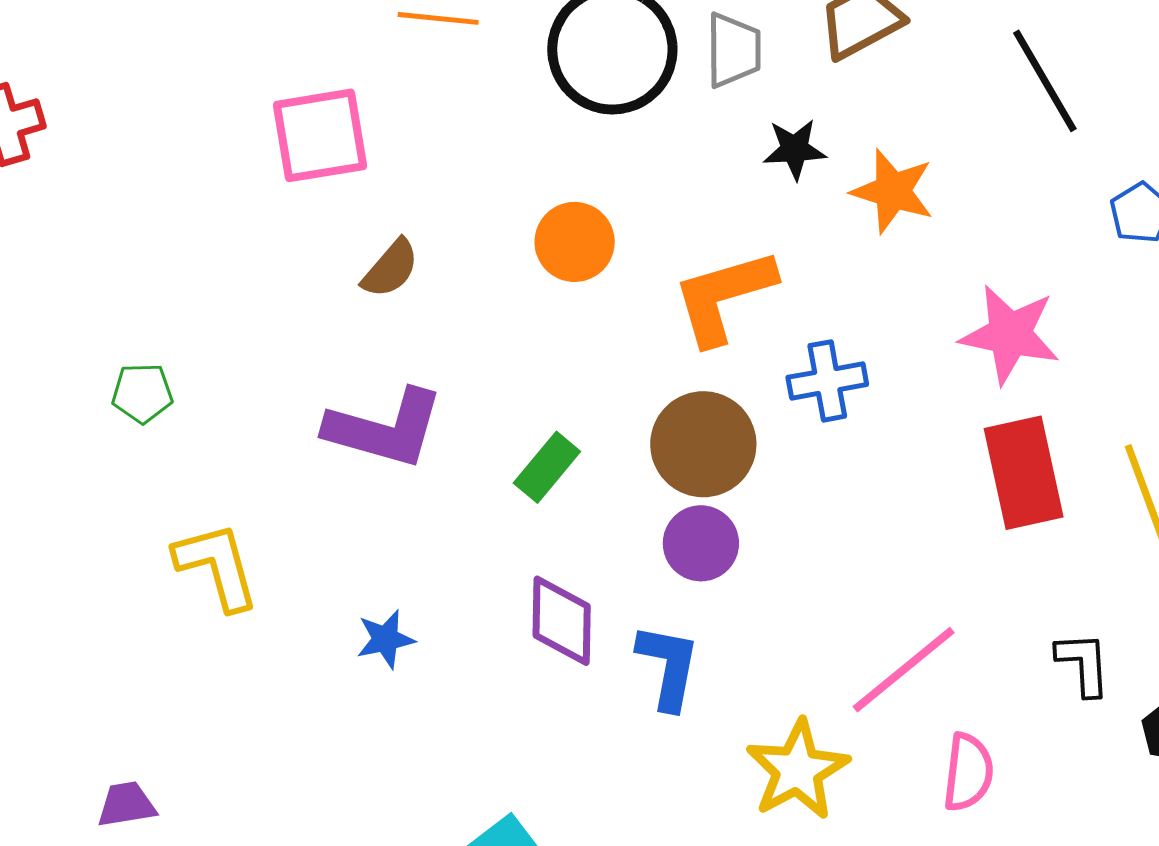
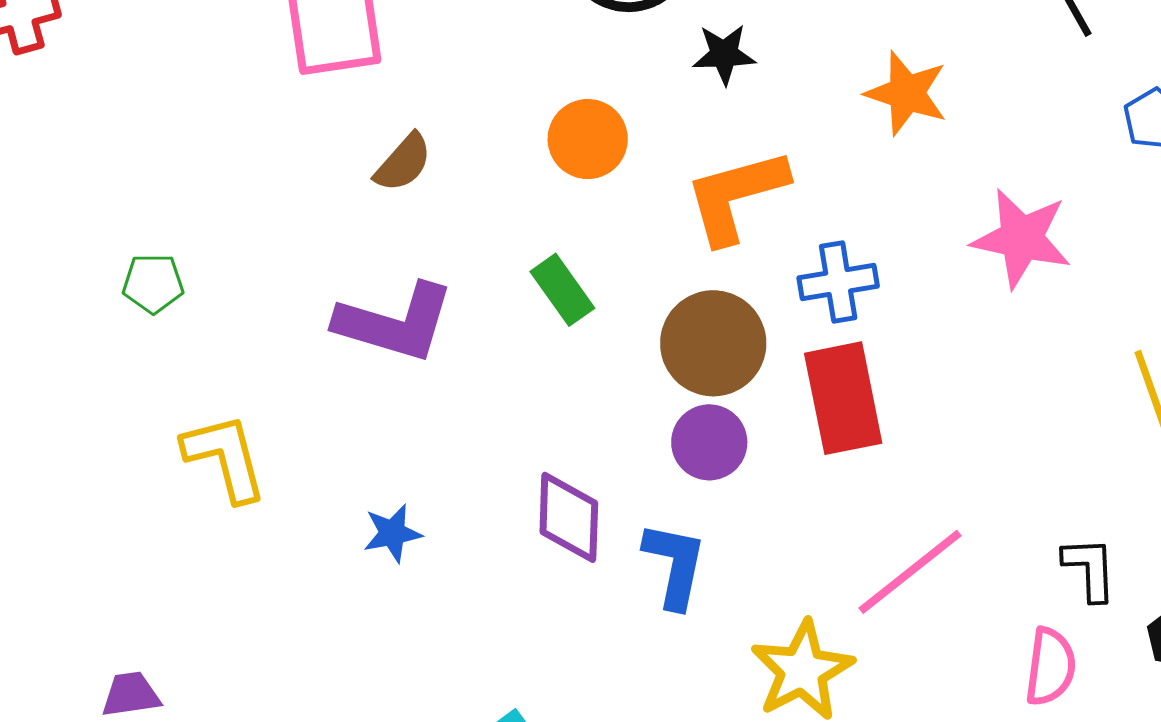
black star: (795, 149) -> (724, 54), moved
green rectangle: (547, 467) -> (562, 290), moved, turned -76
red rectangle: (1024, 473) -> (843, 398), moved
pink semicircle: (968, 772) -> (1050, 667), moved

